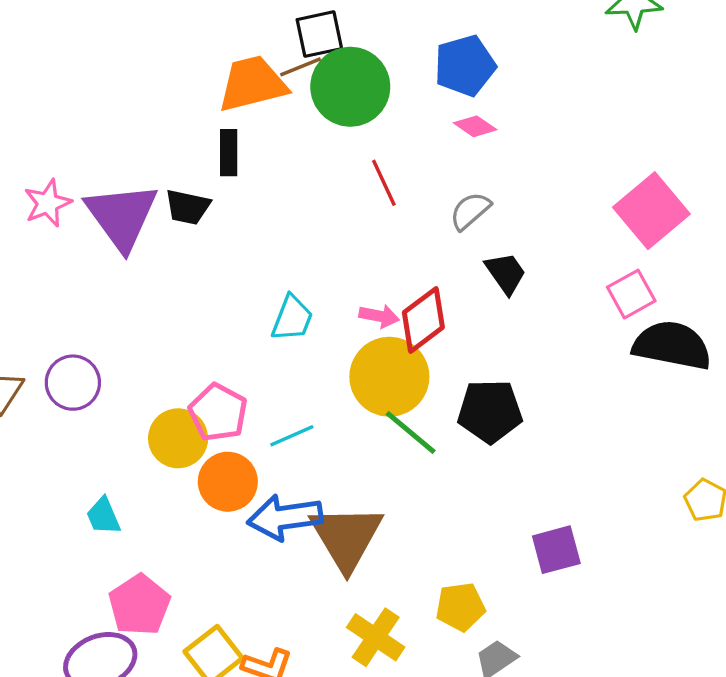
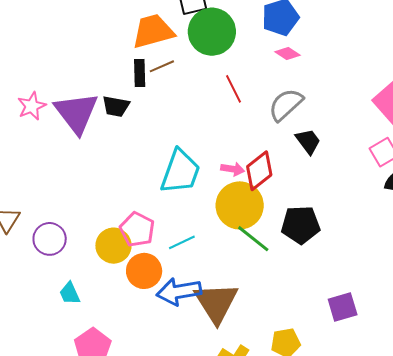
brown line: (300, 67) -> (162, 66), moved
gray semicircle: (470, 211) -> (286, 105), size x1.4
cyan trapezoid: (292, 318) -> (180, 172), size x1.6
purple circle: (73, 383) -> (50, 239), moved

